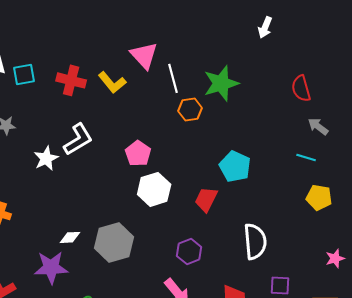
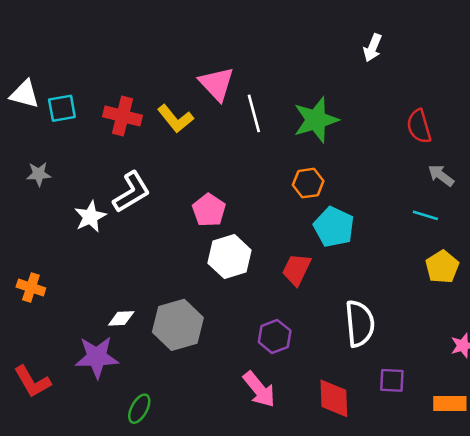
orange hexagon: (190, 109) -> (308, 183), moved
yellow pentagon: (319, 197) -> (442, 267), turned 30

